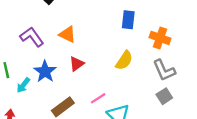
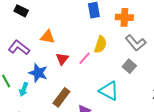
gray square: (164, 96) -> (129, 66), moved
pink line: (98, 98) -> (84, 58), moved

